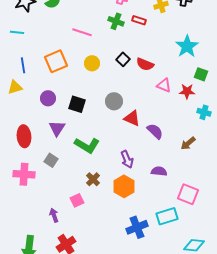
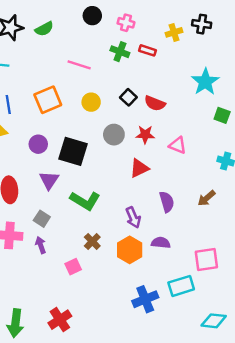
pink triangle: (164, 85) -> (178, 145), moved
red star: (187, 91) -> (145, 135), moved
gray circle: (114, 101) -> (114, 135), moved
black square: (77, 104) -> (73, 151), size x1.4
red triangle: (132, 118) -> (139, 168), turned -48
purple semicircle: (155, 131) -> (167, 202), moved, turned 30
purple semicircle: (159, 171) -> (161, 243), moved
pink square: (188, 194) -> (206, 260), turned -30
purple arrow: (54, 215) -> (41, 245), moved

